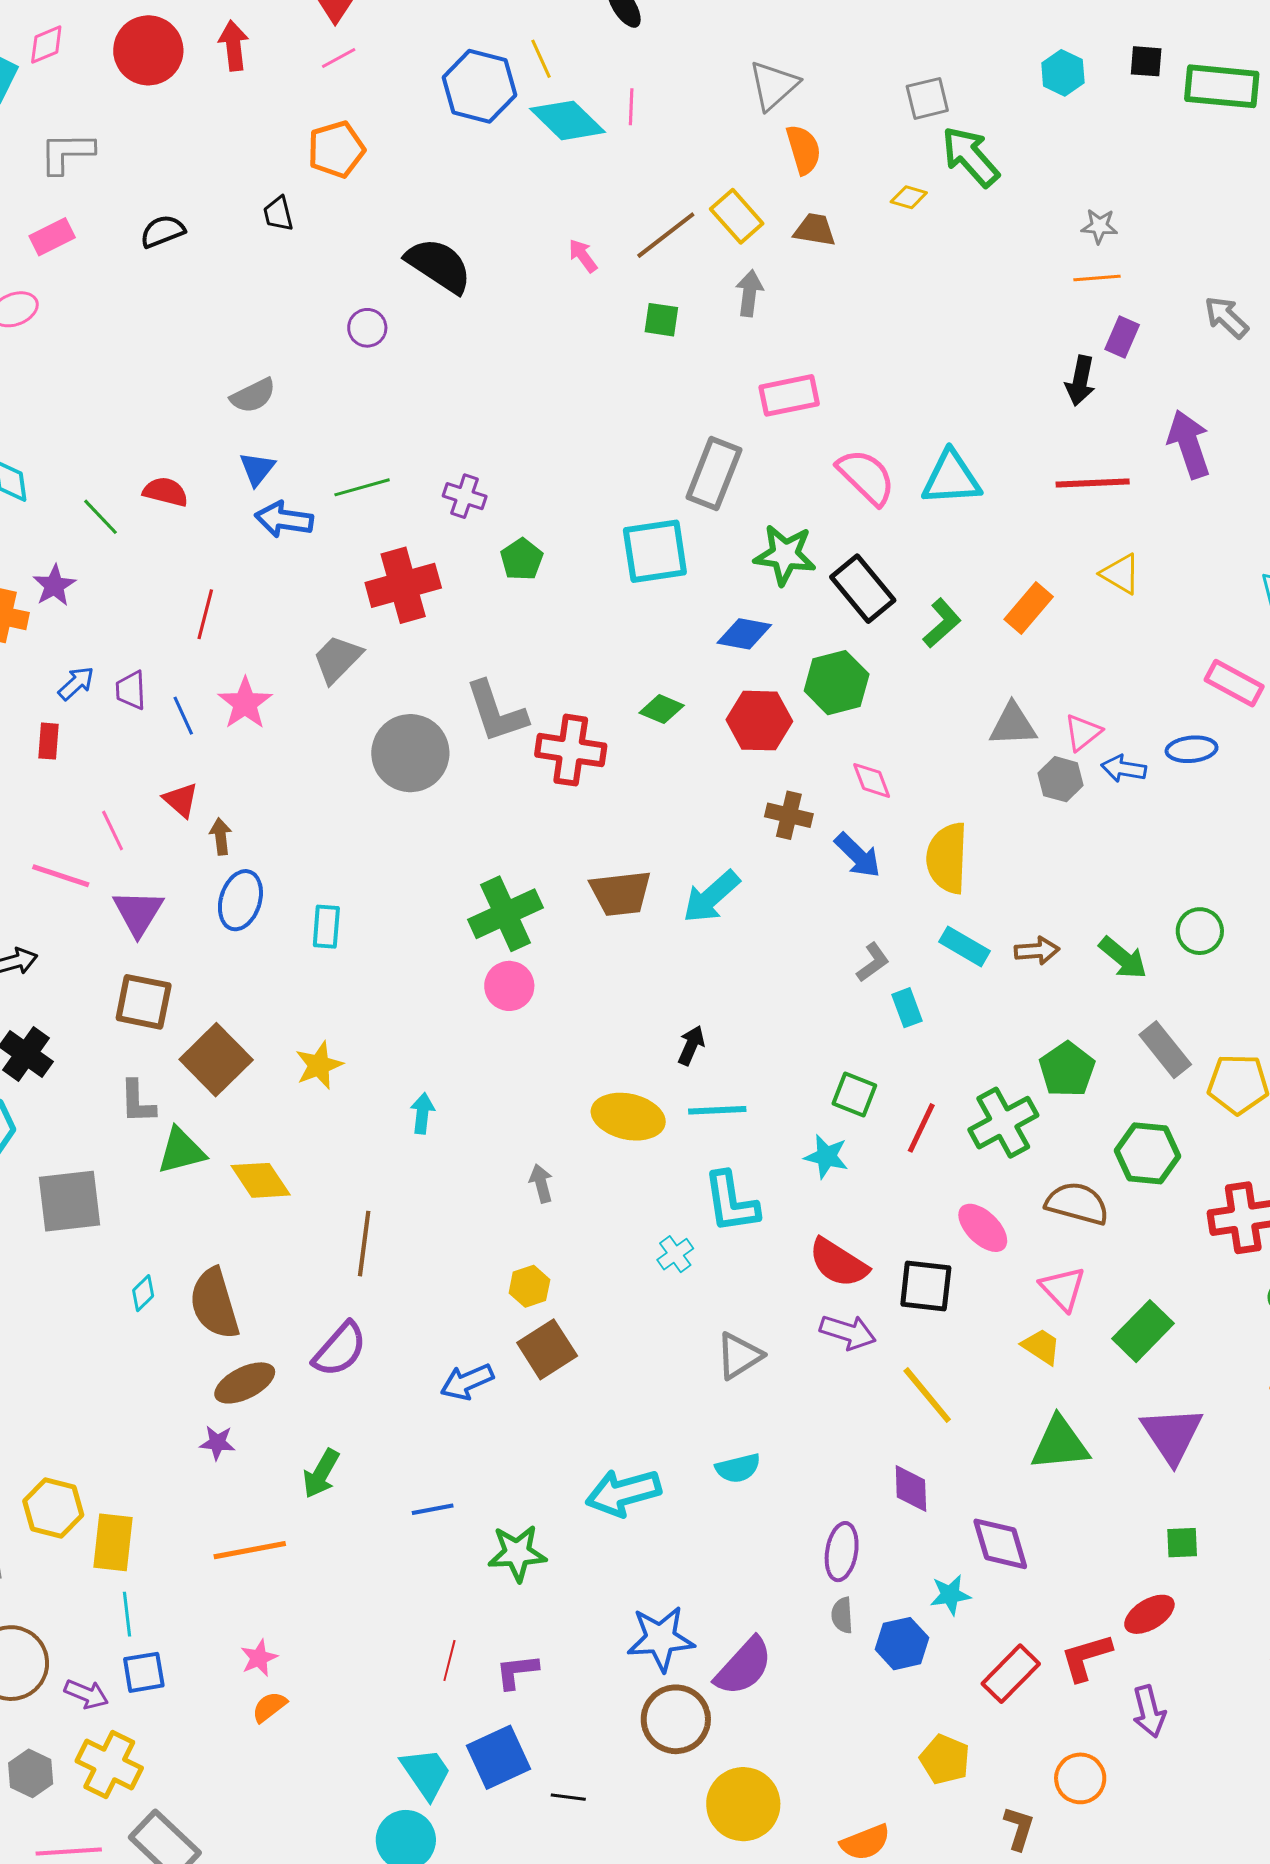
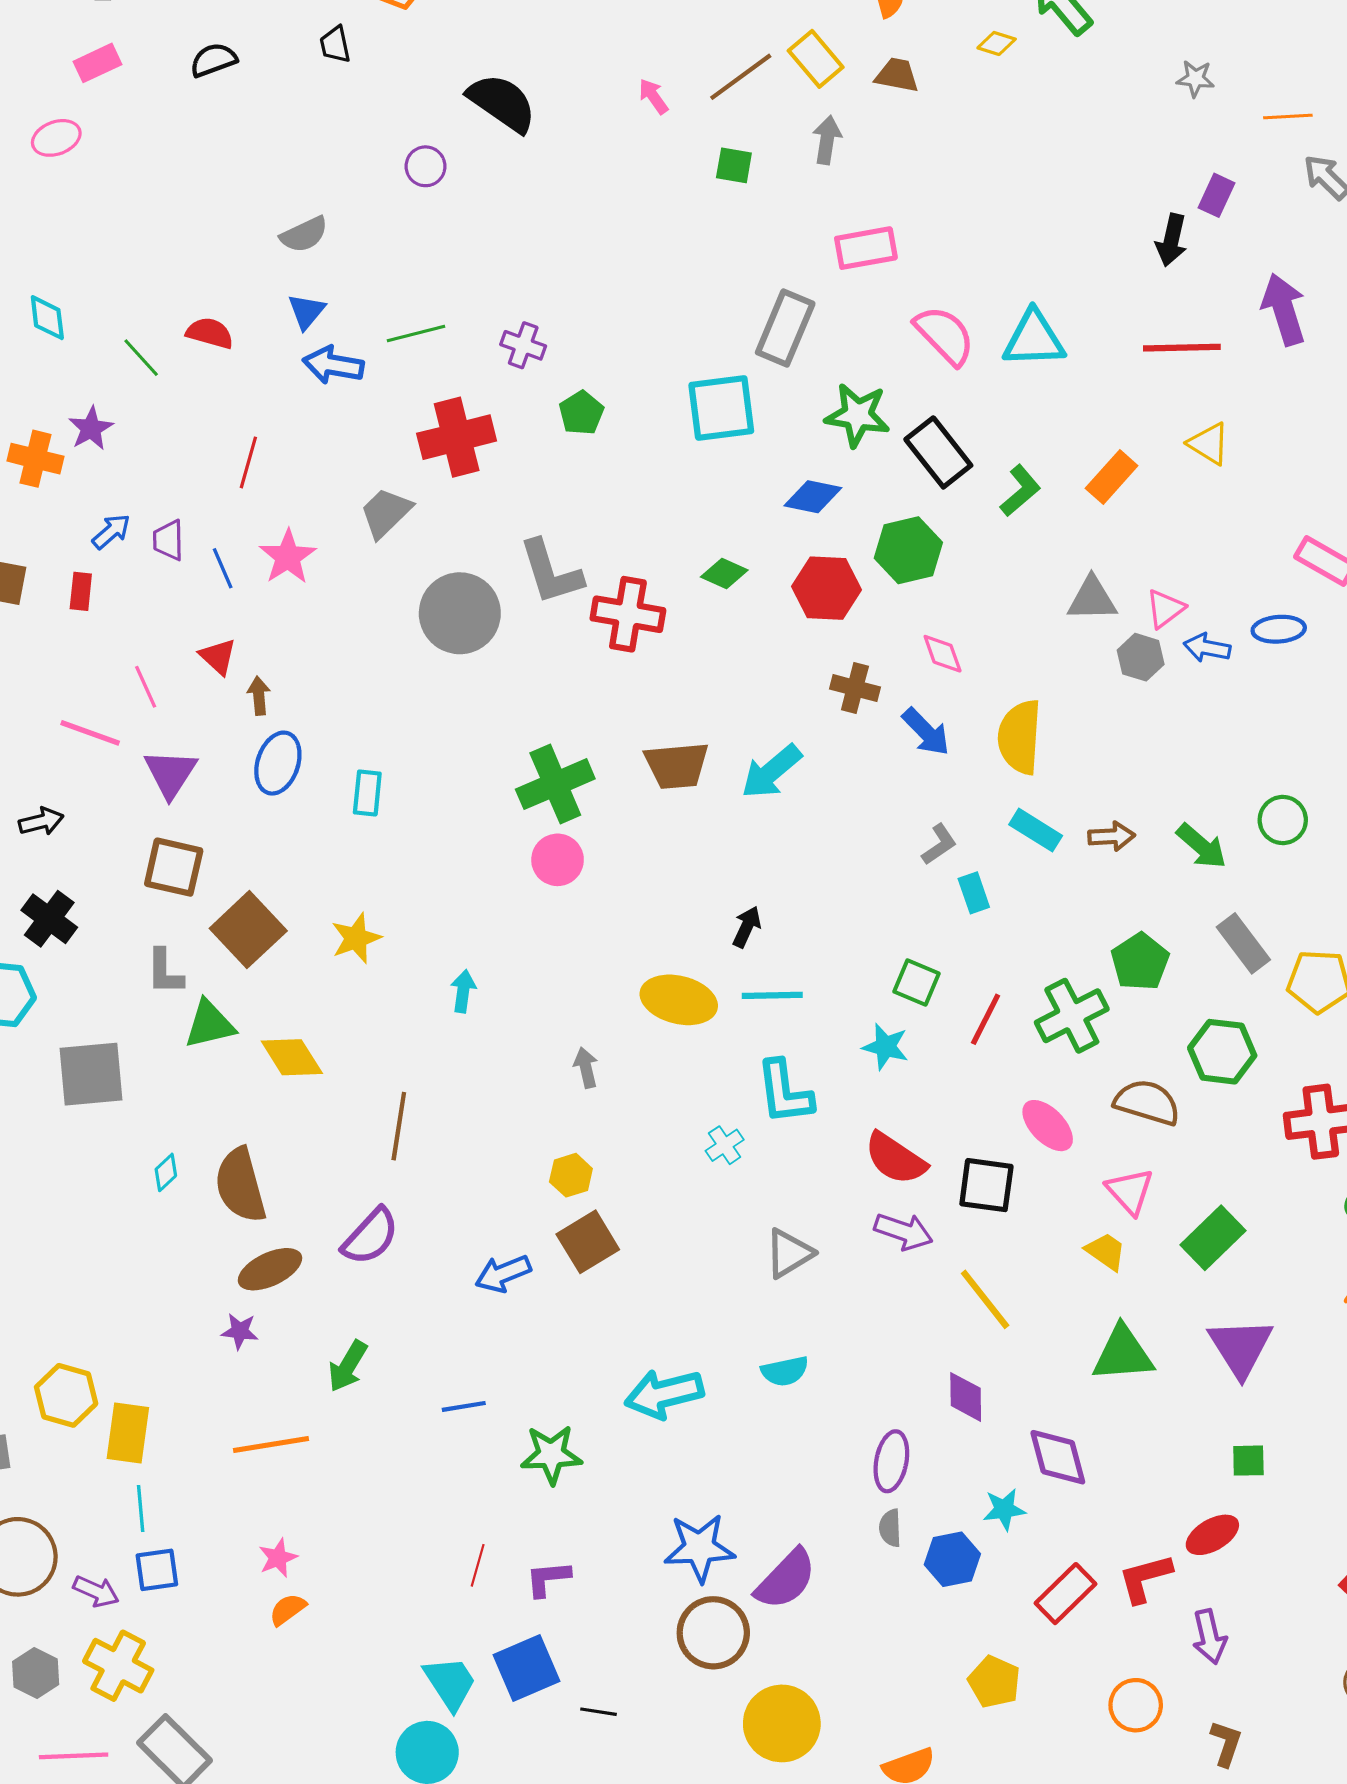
orange line: (1097, 278) -> (1288, 117), moved
brown L-shape: (1019, 1828) -> (1226, 1743), moved

